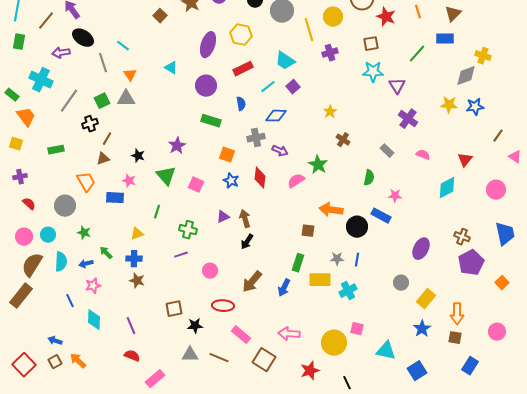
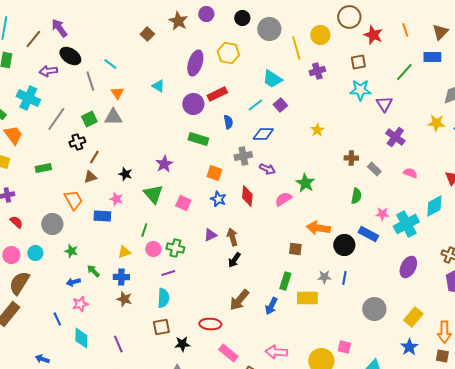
red rectangle: (243, 69) -> (217, 94), moved
brown cross: (343, 140) -> (351, 158), moved, turned -32
cyan semicircle: (61, 262) -> (163, 298), moved
pink circle: (210, 271) -> (153, 249), moved
gray circle: (401, 283) -> (374, 309), moved, size x1.5
cyan cross: (348, 291) -> (406, 224), moved, size x1.4

